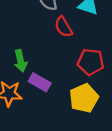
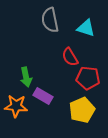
red semicircle: (63, 27) -> (70, 57), moved

